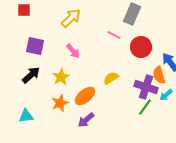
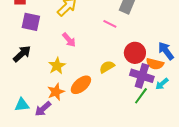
purple square: (35, 46) -> (31, 22), moved
red circle: (141, 47) -> (135, 53), moved
black arrow: (31, 75) -> (22, 54), moved
orange semicircle: (159, 75) -> (155, 64), turned -60
purple arrow: (86, 120) -> (43, 109), moved

